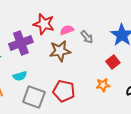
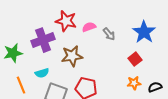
brown star: (60, 51) -> (72, 56), moved
orange star: (103, 85) -> (134, 83), moved

